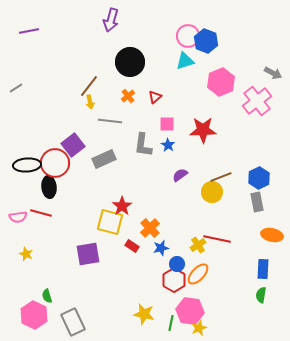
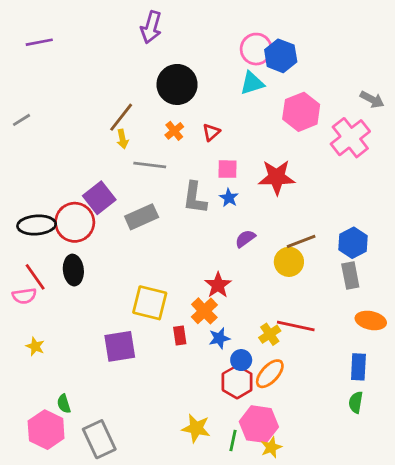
black ellipse: (49, 187) -> (73, 270), moved
red star: (122, 206) -> (218, 285), moved
red line: (41, 213) -> (35, 277), moved, turned 40
red rectangle: (132, 246) -> (180, 335), turned 48

